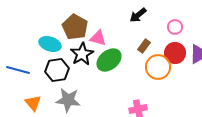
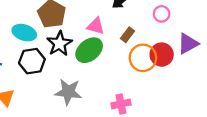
pink triangle: (98, 38) -> (96, 26), moved
red circle: (175, 53) -> (162, 55), moved
gray star: (68, 100) -> (68, 92), moved

